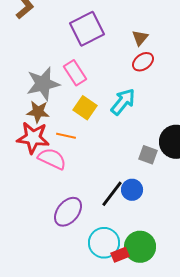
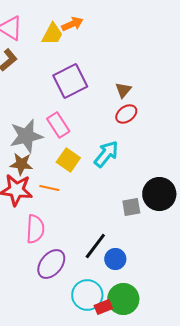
gray square: (148, 155) -> (131, 207), turned -30
pink semicircle: (52, 159) -> (35, 229), moved, turned 68
blue circle: (132, 190) -> (115, 259), moved

